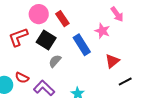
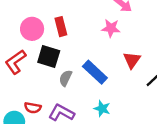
red rectangle: (62, 19) -> (61, 27), turned 35
blue rectangle: (82, 45) -> (95, 72), moved

